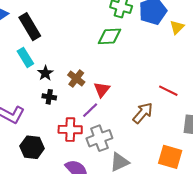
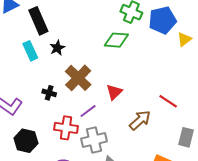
black star: (45, 73) -> (57, 48), moved
brown cross: (76, 79) -> (78, 78), size x1.5
red triangle: (102, 90) -> (114, 92), moved

